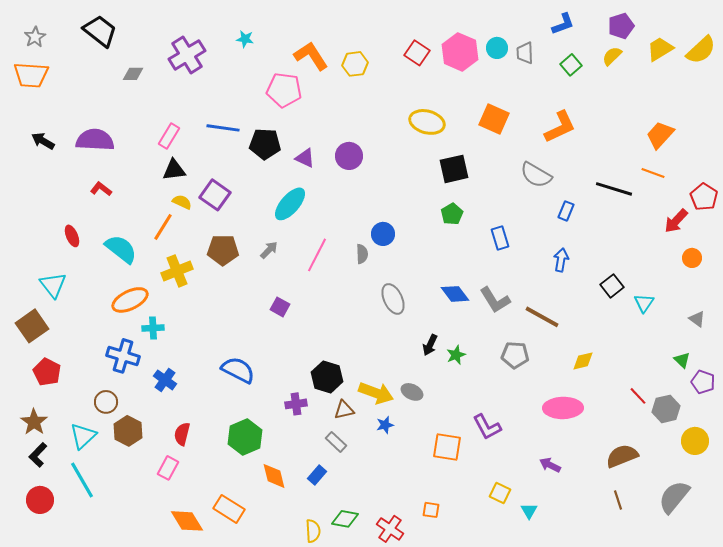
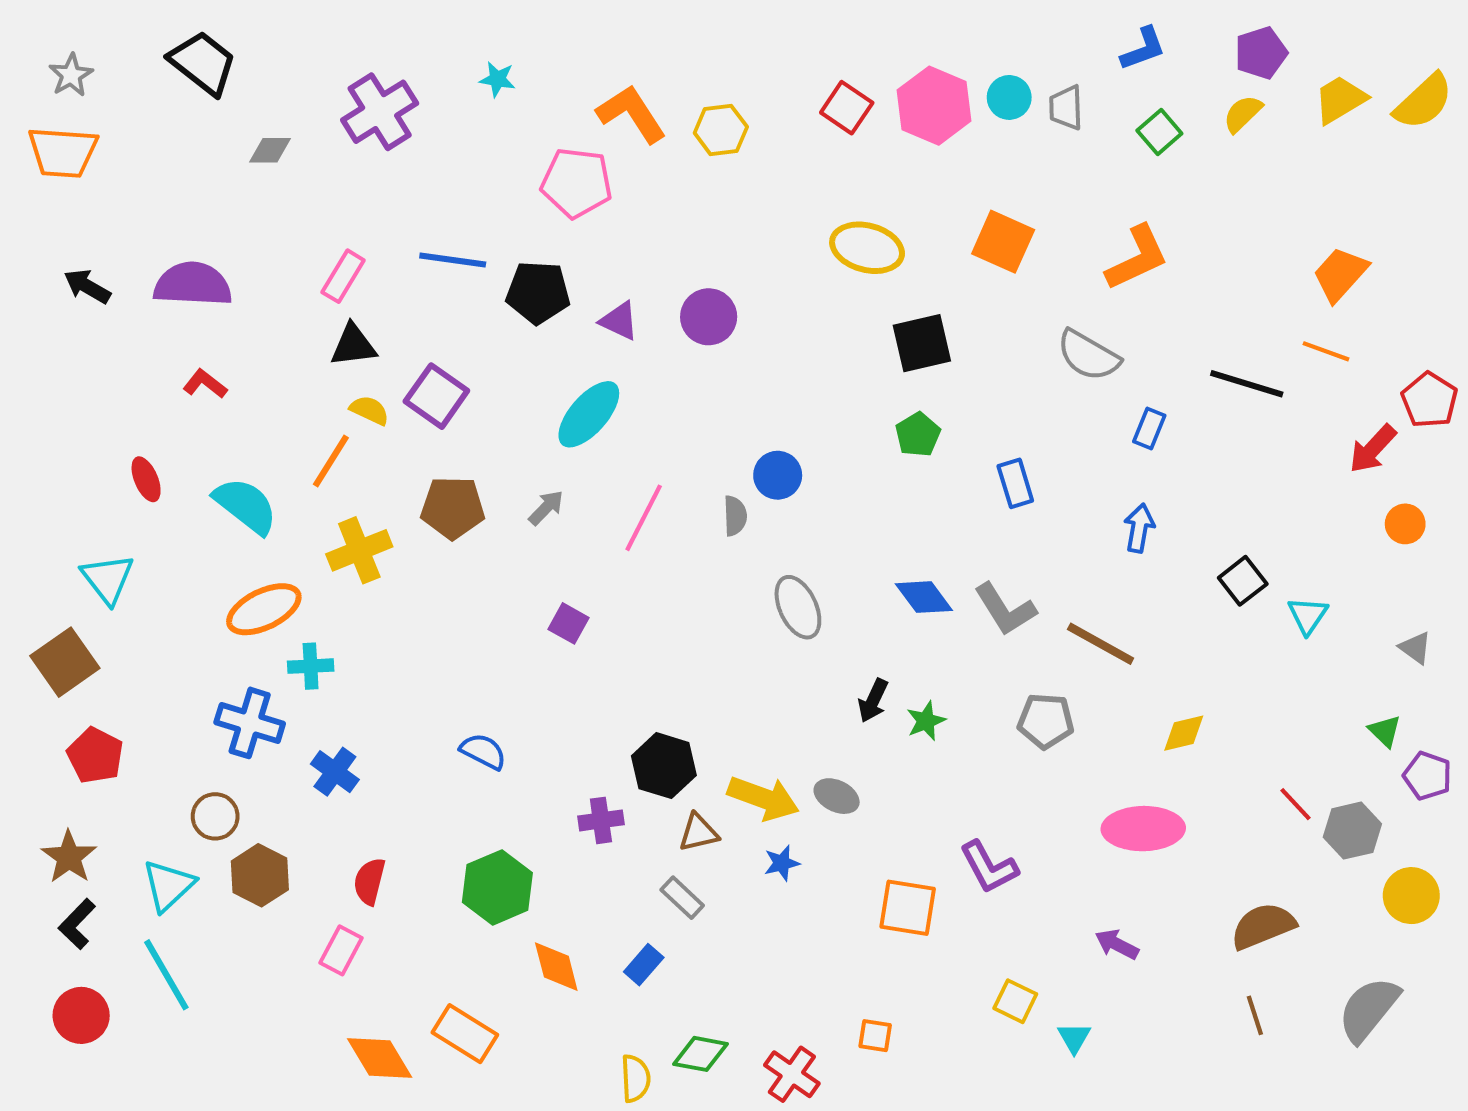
blue semicircle: (238, 370) -> (483, 751), size x0.7

